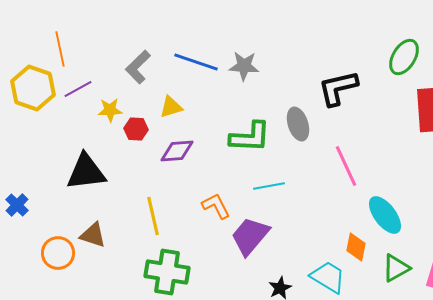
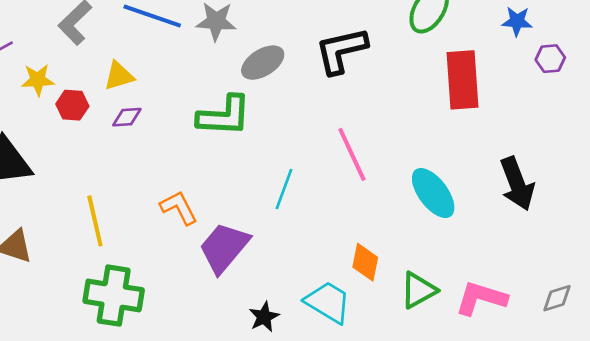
gray ellipse: (298, 124) -> (263, 63), moved, turned 76
purple diamond: (177, 151) -> (127, 117), moved, size x0.7
cyan line: (269, 186) -> (284, 189), moved, turned -60
cyan ellipse: (385, 215) -> (433, 193), moved

